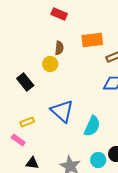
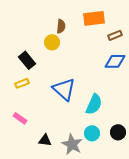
yellow rectangle: (27, 122) -> (22, 83), moved
cyan circle: (98, 160) -> (92, 133), moved
black triangle: (32, 163) -> (45, 140), moved

